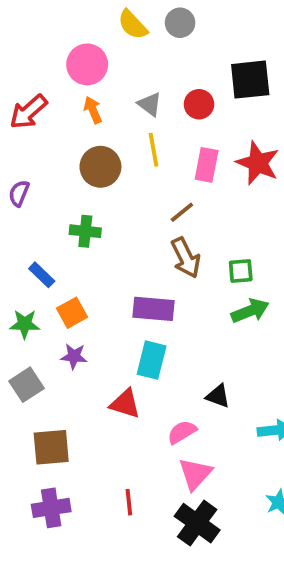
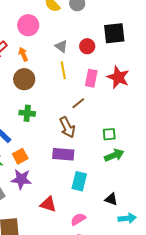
orange arrow: (93, 110) -> (23, 54), moved
brown circle: (100, 167) -> (24, 79), moved
brown arrow: (186, 258) -> (67, 127), moved
purple star: (74, 356) -> (21, 179), size x1.5
cyan rectangle: (152, 360) -> (79, 181), moved
black triangle: (218, 396) -> (111, 199), moved

